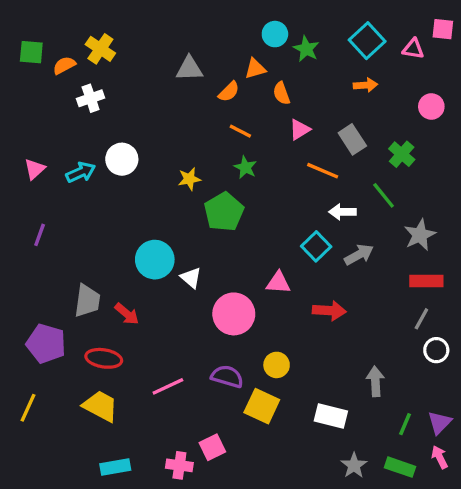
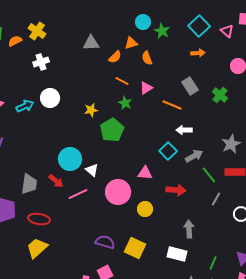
pink triangle: (413, 49) -> (227, 31), turned 32
white cross: (91, 98) -> (41, 62), moved
pink triangle: (300, 130) -> (146, 88), moved
green line: (384, 195) -> (209, 175), moved
red arrow: (127, 314) -> (56, 181), moved
gray line: (421, 319) -> (216, 199), moved
yellow circle: (277, 365) -> (145, 209), moved
purple semicircle: (227, 376) -> (105, 242), moved
gray arrow: (375, 381) -> (189, 229), moved
pink line: (168, 386) -> (78, 194), moved
yellow trapezoid: (100, 406) -> (37, 248), turned -70
green line: (405, 424) -> (213, 263), moved

